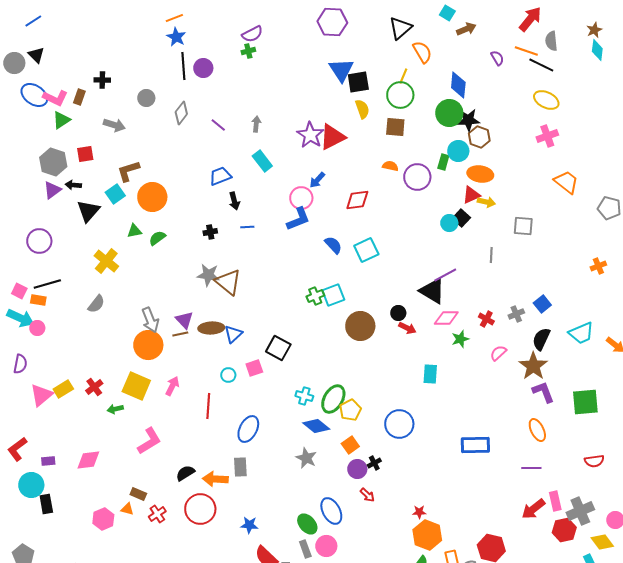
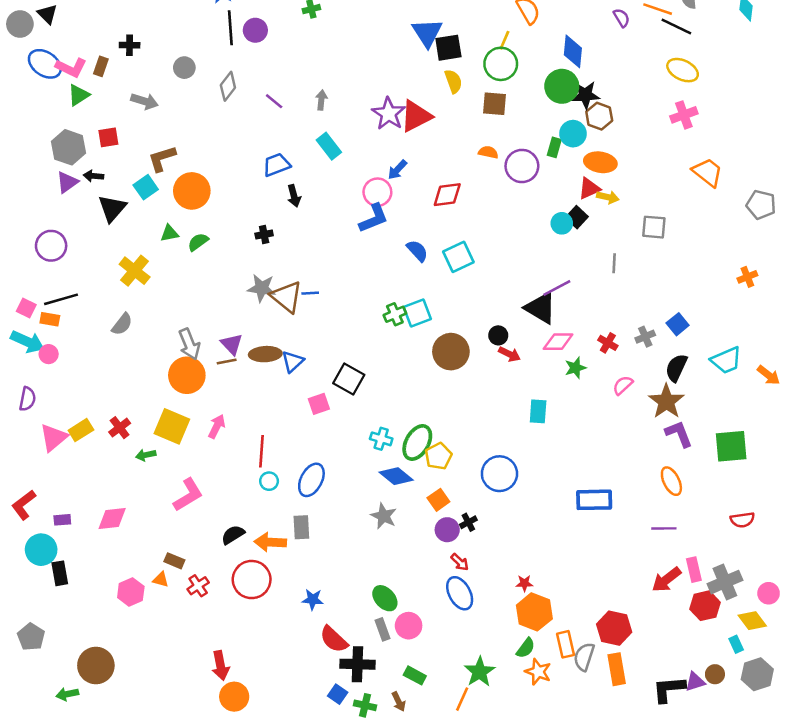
blue line: (247, 227) -> (310, 293), moved
cyan circle: (228, 375) -> (269, 481), moved
blue ellipse: (331, 511) -> (460, 593), moved

